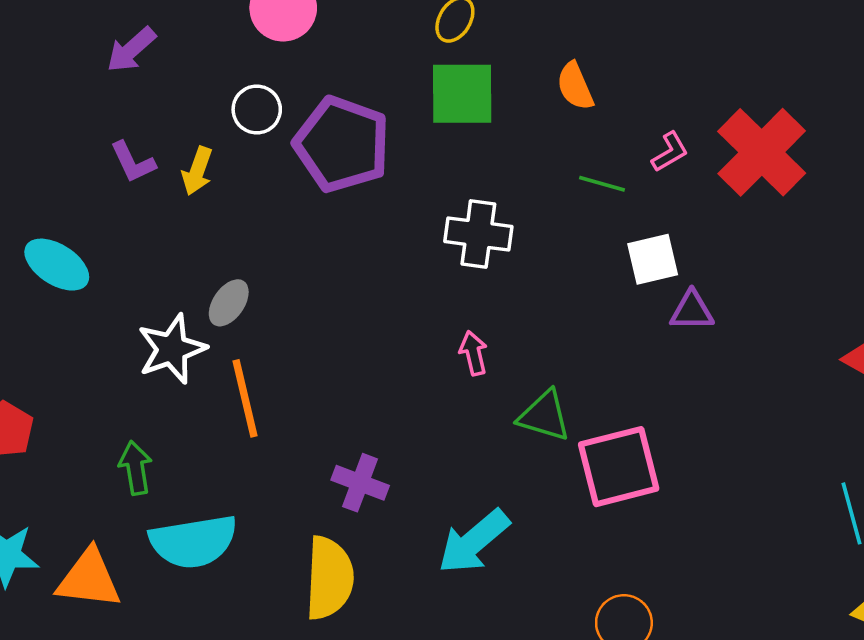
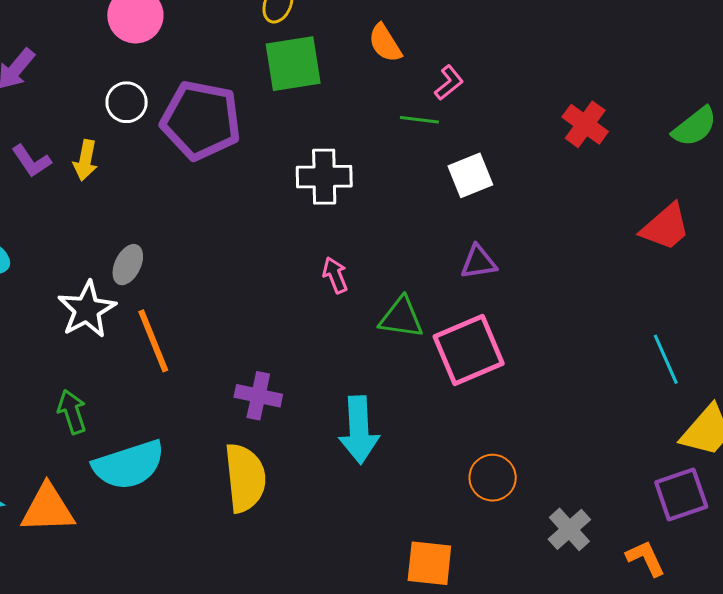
pink L-shape: (670, 152) -> (449, 83), moved
red cross: (762, 152) -> (585, 124), moved, size x0.6
purple triangle: (692, 311) -> (479, 262), moved
cyan arrow: (474, 542) -> (359, 430), turned -44

